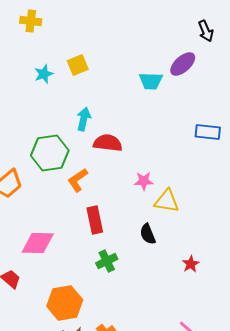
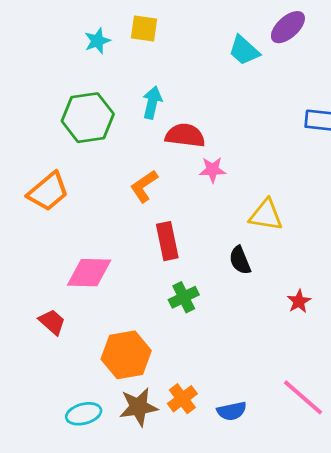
yellow square: (78, 65) -> (144, 28), turned 30
cyan trapezoid: (151, 81) -> (244, 50), turned 40
green hexagon: (50, 153) -> (88, 118), moved
pink star: (144, 181) -> (213, 170), moved

